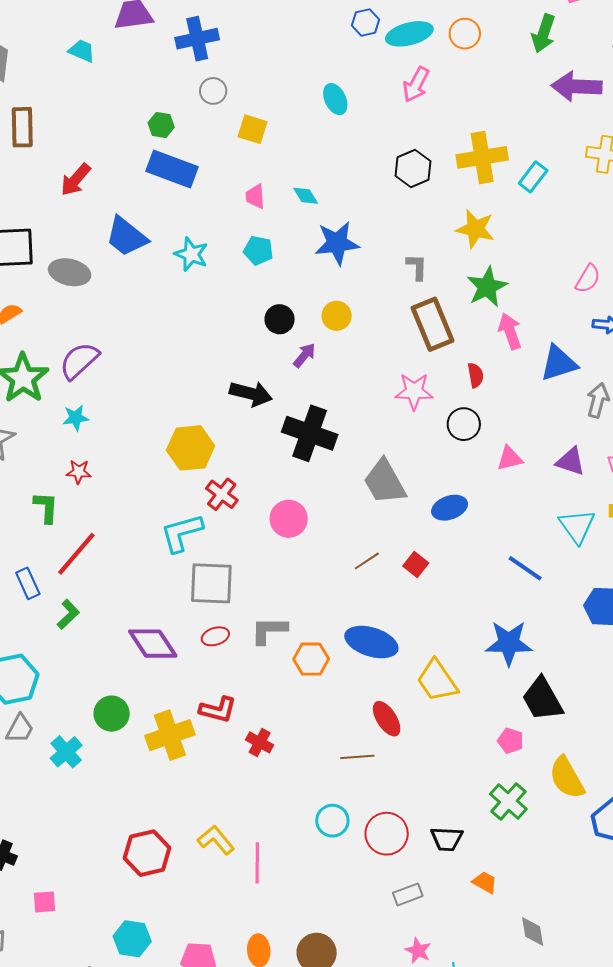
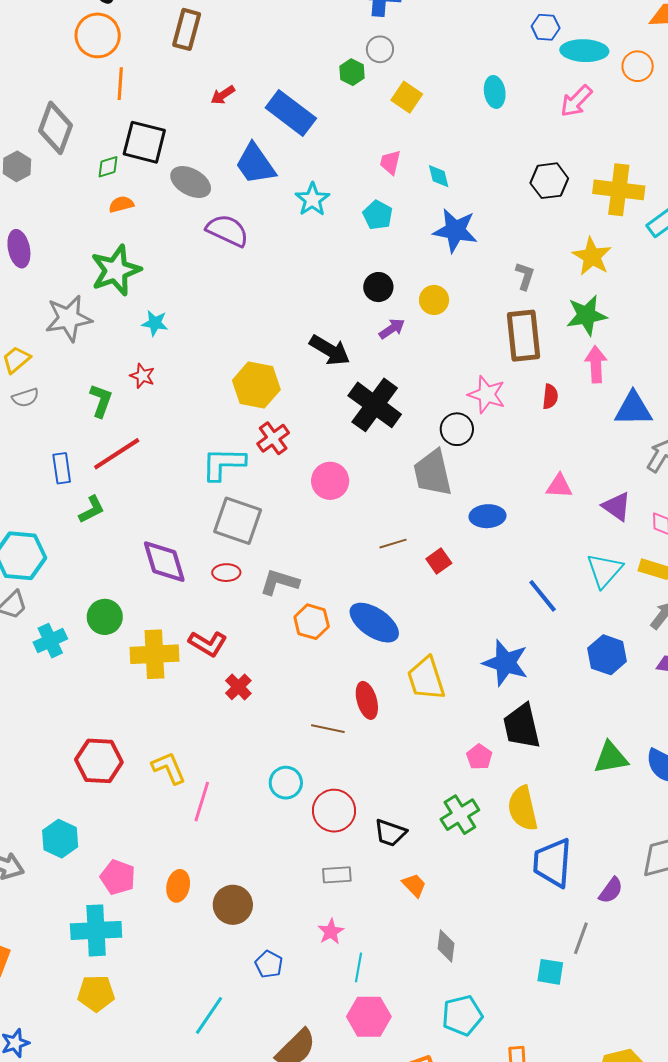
green hexagon: (161, 125) -> (352, 72), moved
blue rectangle: (172, 169) -> (291, 113), moved
red arrow: (76, 180) -> (223, 95), size x0.7
purple semicircle: (79, 361) -> (227, 230), moved, turned 51
black circle: (464, 424) -> (457, 429), moved

